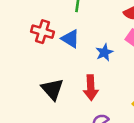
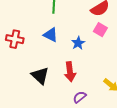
red cross: (42, 32) -> (15, 39), moved

